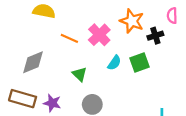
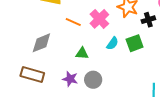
green triangle: (80, 74) -> (82, 53), turned -40
purple star: (52, 103) -> (70, 79), moved

